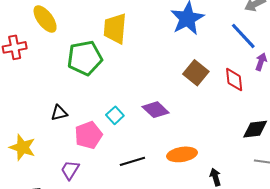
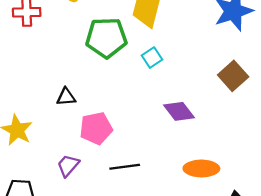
cyan square: (115, 115) -> (152, 58), moved
black line: (132, 161) -> (125, 167), moved

